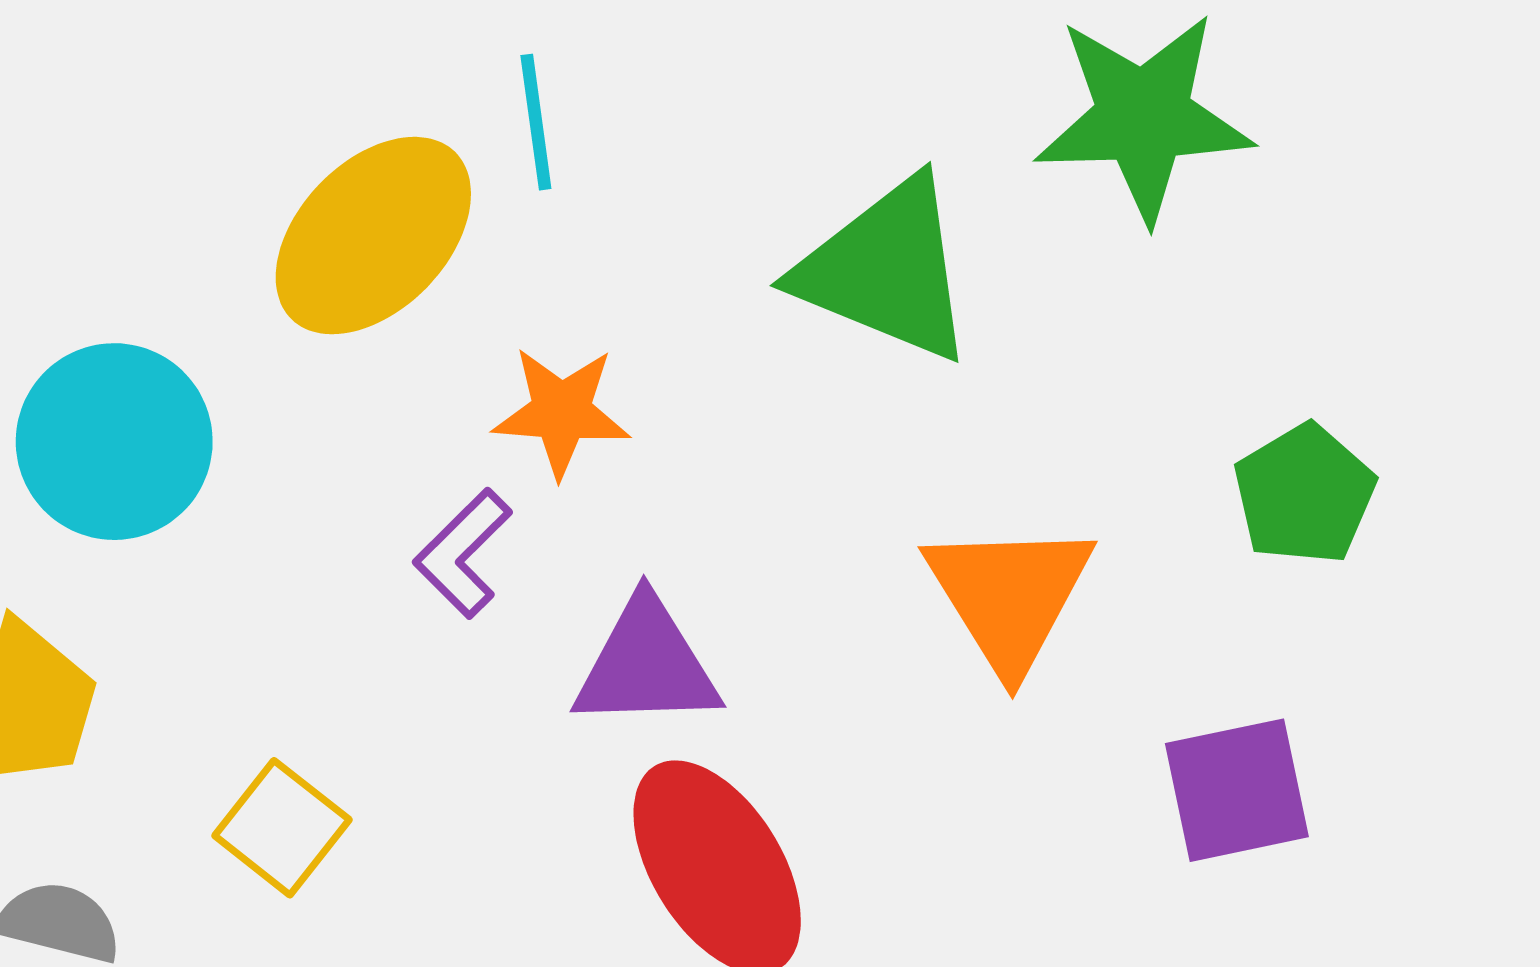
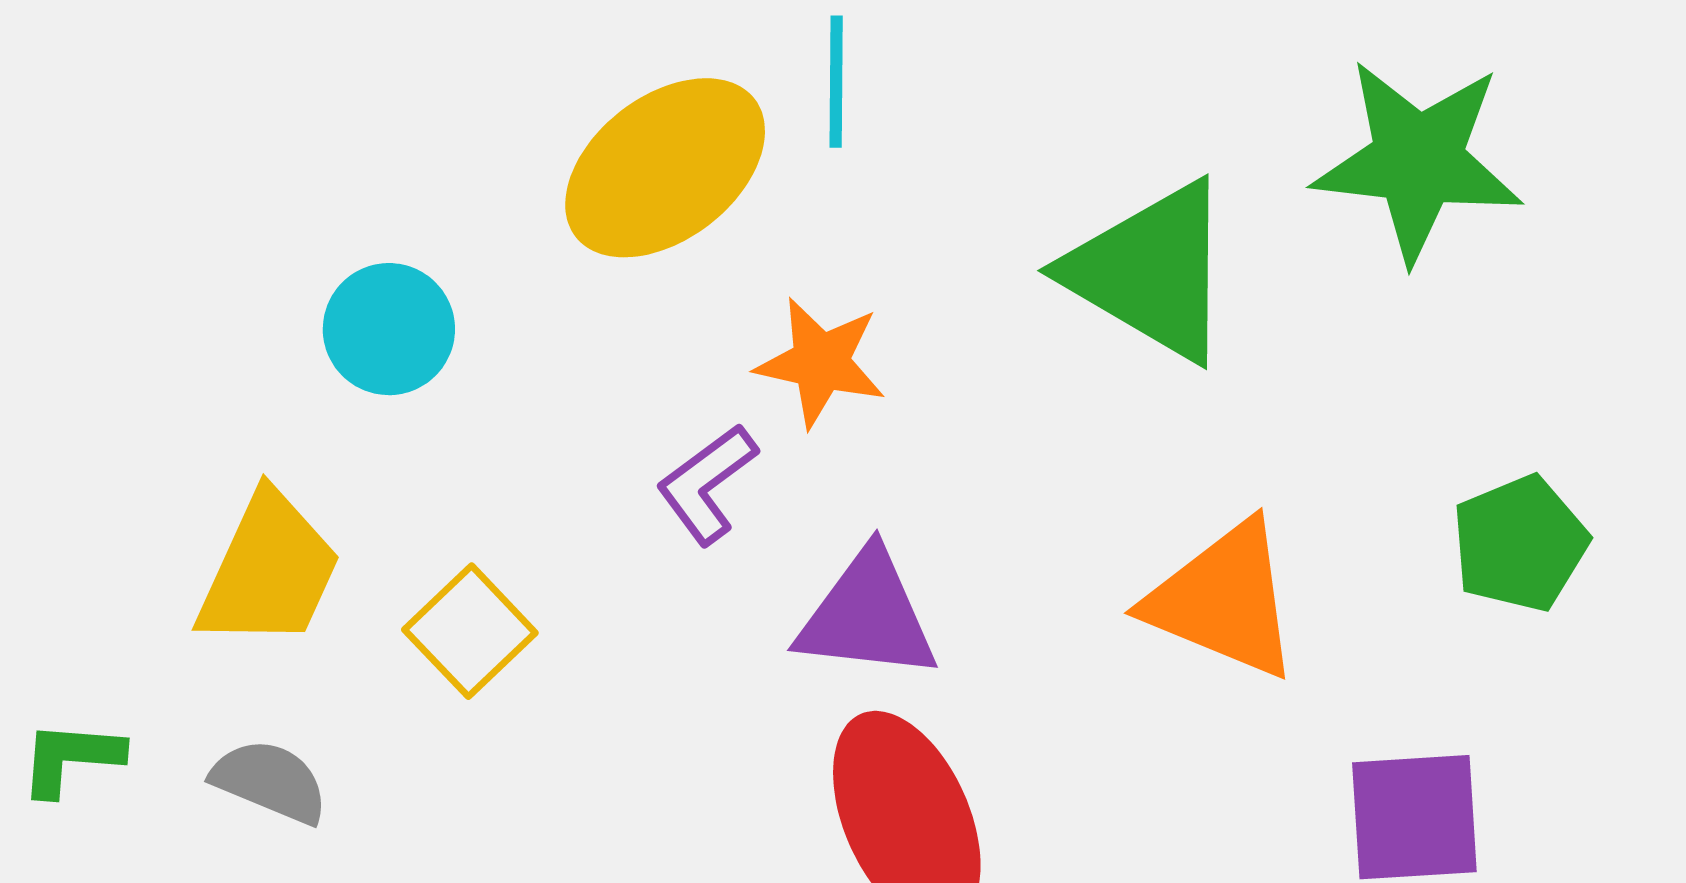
cyan circle: (114, 442) -> (389, 329), size x0.7
orange triangle: (1009, 596) -> (1224, 600), turned -44
yellow square: (282, 828) -> (470, 631), moved

